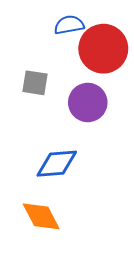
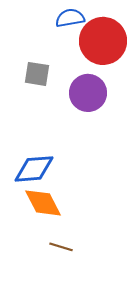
blue diamond: (57, 164) -> (34, 169), moved

